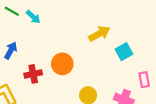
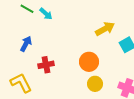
orange circle: (62, 64) -> (89, 62), moved

